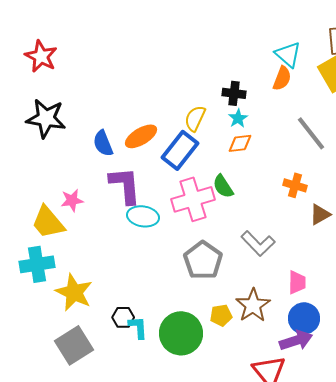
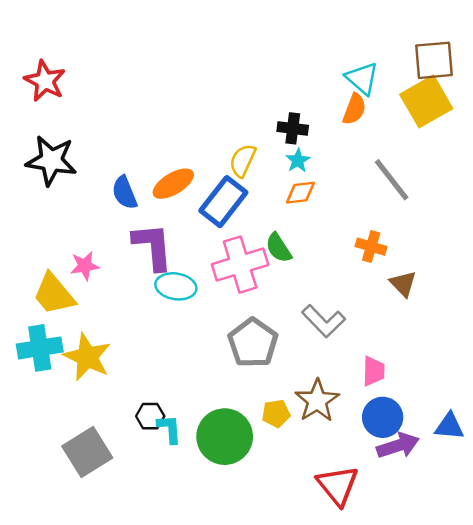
brown triangle: (320, 214) -> (403, 284), turned -45
yellow star: (74, 292) -> (87, 357), moved
purple arrow: (296, 340) -> (398, 446), moved

